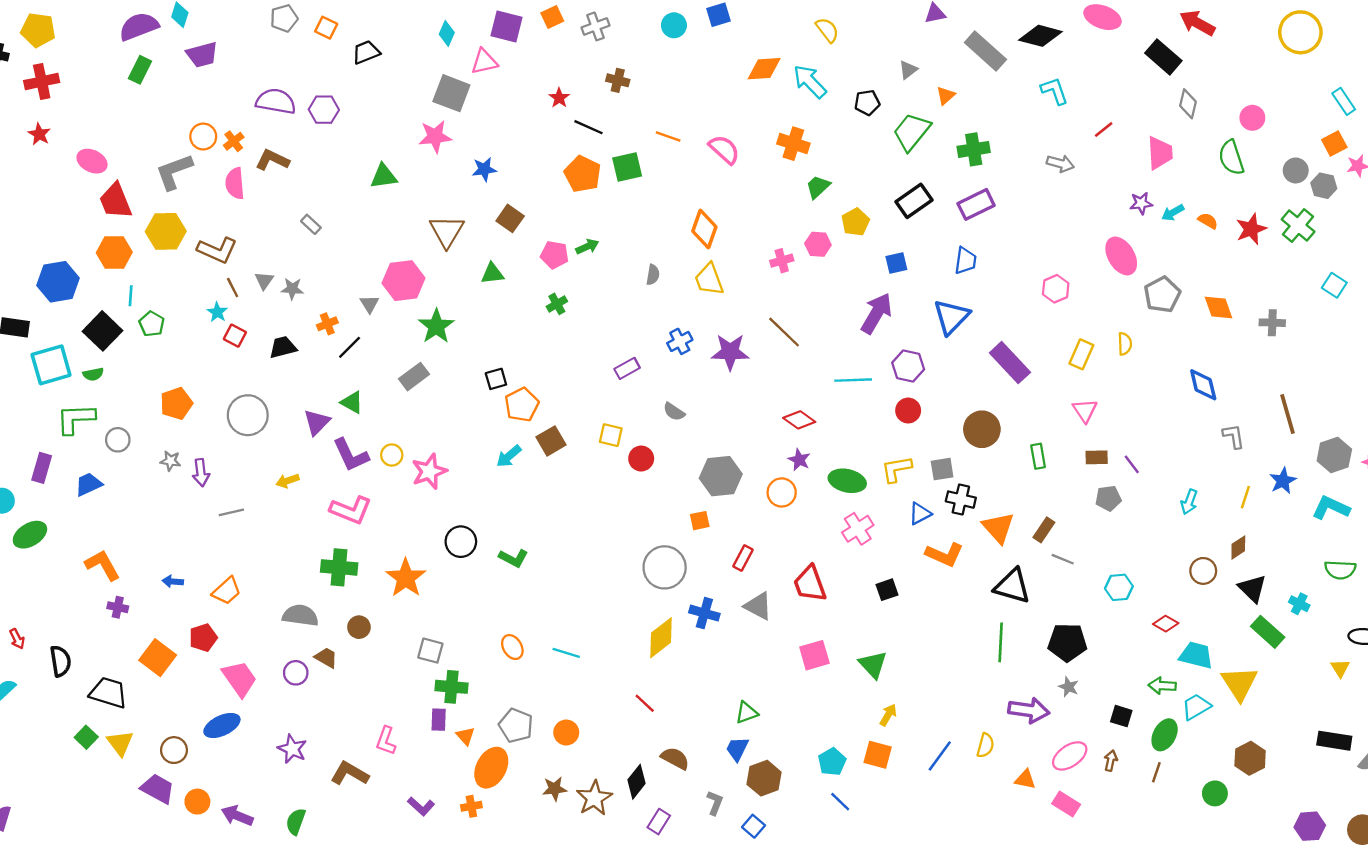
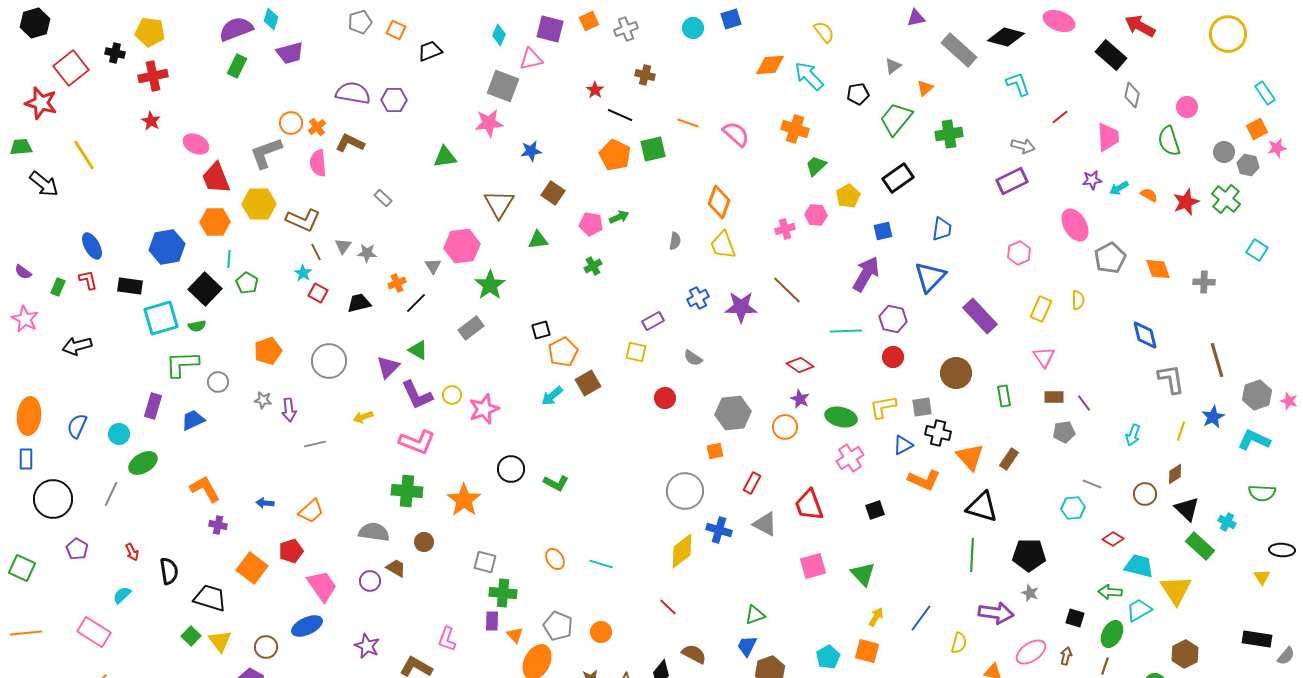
purple rectangle: (976, 204) -> (1012, 181), moved
yellow square: (611, 435) -> (636, 352), moved
gray L-shape: (1234, 436) -> (1171, 379), size x1.4
gray line: (1063, 559) -> (1092, 484), moved
blue line: (940, 756) -> (921, 618), moved

